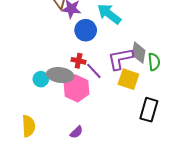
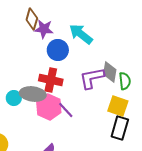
red cross: (79, 61) -> (51, 80), size x1.6
purple line: (94, 71) -> (66, 110), moved
yellow square: (128, 79) -> (118, 106), moved

